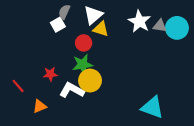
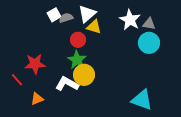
gray semicircle: (64, 12) -> (66, 18), moved, turned 48
white square: (58, 25) -> (54, 15), moved
cyan circle: (177, 28) -> (149, 43), moved
green star: (83, 64) -> (77, 60), turned -30
red star: (50, 74) -> (35, 64), moved, size x1.5

